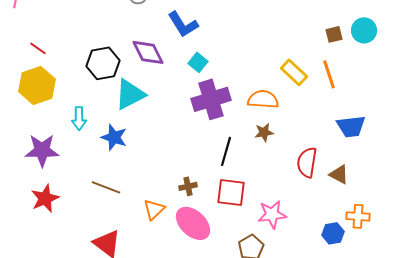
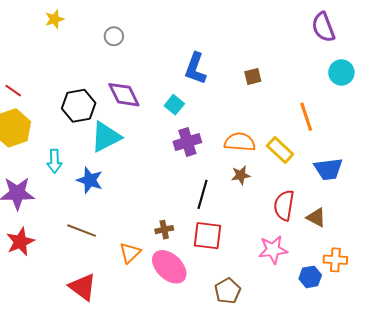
blue L-shape: (183, 24) -> (195, 68), moved, turned 52
brown square: (334, 34) -> (253, 77), moved
yellow rectangle: (294, 72) -> (280, 150), moved
purple cross: (211, 99) -> (187, 142), size x0.7
pink star: (272, 214) -> (273, 250), moved

